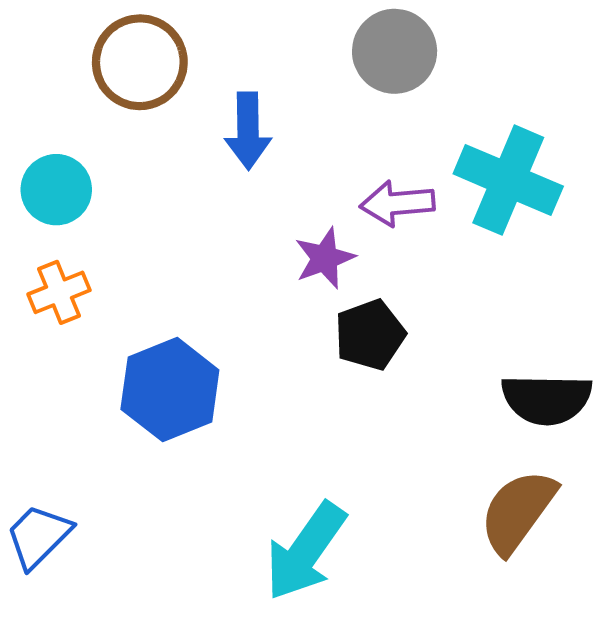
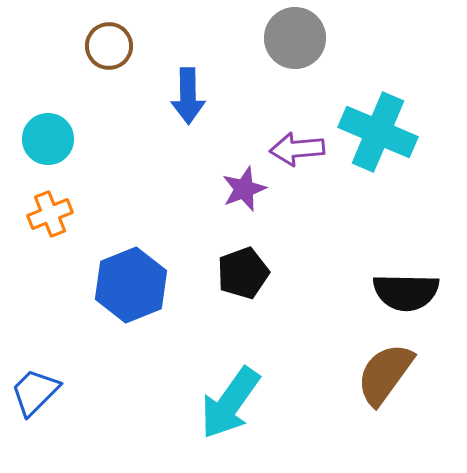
brown circle: (140, 62) -> (109, 46), size x0.7
black pentagon: (370, 335) -> (243, 273), moved

